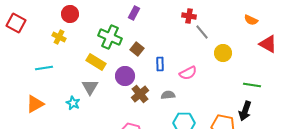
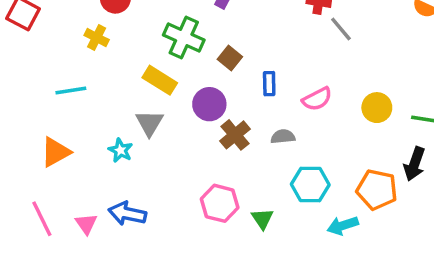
yellow circle: (223, 53) -> (377, 108), moved

